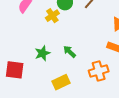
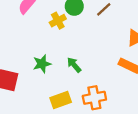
orange cross: (99, 71) -> (94, 98), moved

